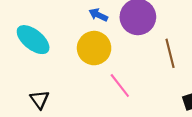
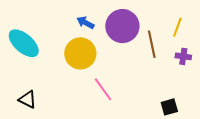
brown line: (170, 53) -> (152, 44), moved
black triangle: (40, 100) -> (28, 99), turned -30

